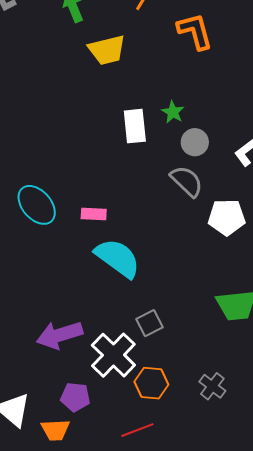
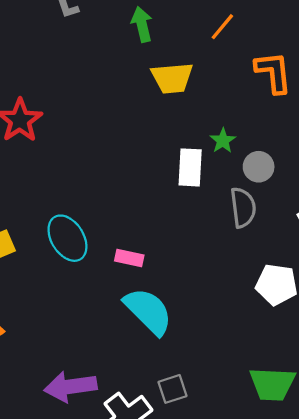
green star: (173, 112) -> (223, 141), moved
gray circle: (195, 142) -> (259, 167), moved
gray semicircle: (187, 181) -> (243, 208), moved, turned 30

